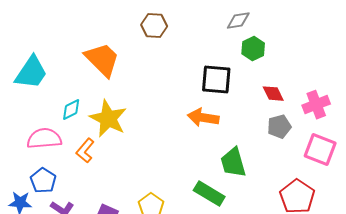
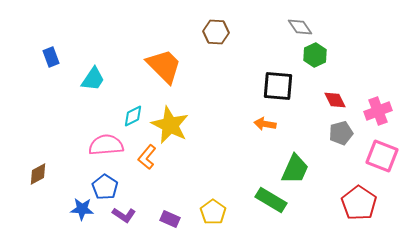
gray diamond: (238, 21) -> (300, 27), turned 65
cyan trapezoid: (31, 73) -> (93, 79), size x0.7
orange arrow: (203, 118) -> (265, 124), size x0.7
green trapezoid: (233, 163) -> (295, 169), turned -140

